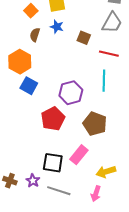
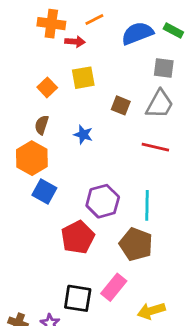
blue star: (57, 27) -> (83, 135), moved
brown semicircle: (35, 35) -> (42, 125), moved
brown square: (84, 38) -> (121, 105), moved
cyan line: (104, 81) -> (147, 205), moved

